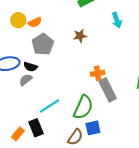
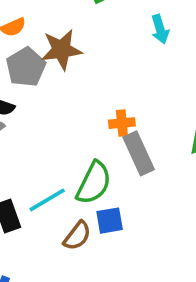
brown star: (80, 36) -> (61, 50), moved, size x1.6
cyan line: (50, 106) -> (47, 200), moved

